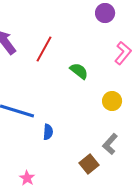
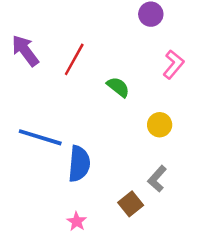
blue semicircle: (48, 132) -> (79, 164), size x1.8
pink star: (27, 178) -> (77, 222), moved

